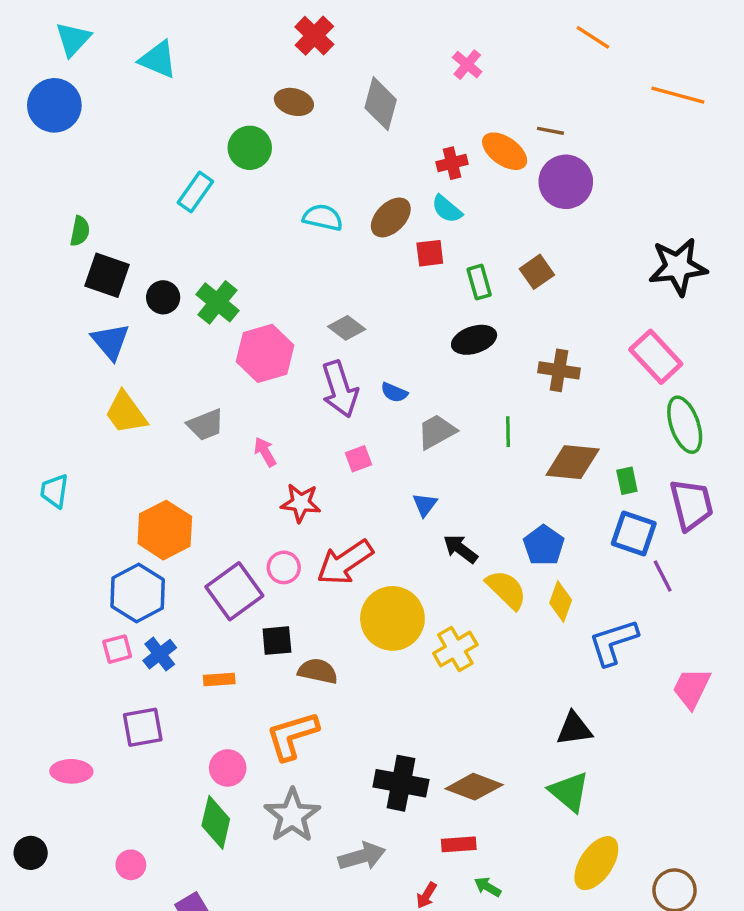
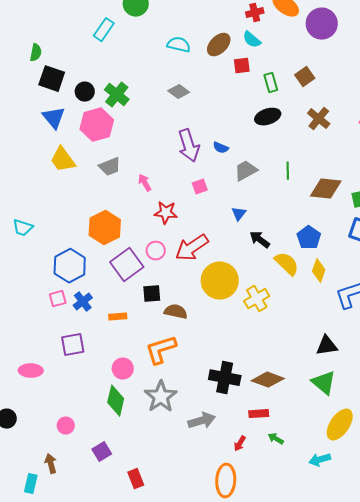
gray diamond: (347, 328) -> (179, 92), moved
pink hexagon: (265, 353) -> (97, 125), moved
brown cross: (559, 370) -> (319, 119), moved, turned 30
cyan trapezoid: (54, 491) -> (23, 228), moved, turned -80
orange hexagon: (165, 530) -> (105, 228), moved

